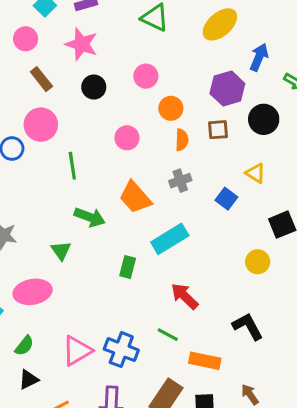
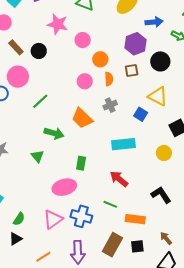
pink star: (81, 44) -> (58, 24), moved
blue arrow: (259, 57) -> (154, 22), turned 66
black circle: (94, 87) -> (39, 51), moved
pink circle: (127, 138) -> (85, 81), moved
green line: (72, 166) -> (40, 101), turned 60
yellow triangle: (255, 173) -> (158, 96), size x1.5
cyan rectangle: (170, 239) -> (123, 144), moved, turned 30
pink ellipse: (33, 292) -> (64, 187), moved
black triangle: (29, 379) -> (16, 239), moved

